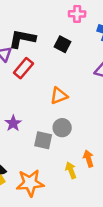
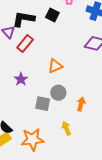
black square: (62, 44) -> (52, 15), moved
purple star: (13, 123) -> (21, 79), moved
orange arrow: (89, 159) -> (81, 104), moved, turned 32

